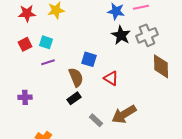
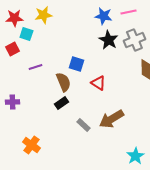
cyan square: (46, 42) -> (26, 34), moved

